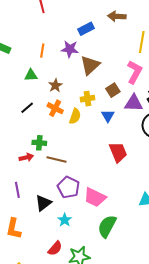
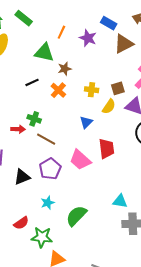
blue rectangle: (86, 29) -> (109, 23), turned 42
brown triangle: (90, 65) -> (124, 44), moved
green triangle: (31, 75) -> (44, 53), size x1.5
yellow semicircle: (75, 116) -> (109, 107), moved
blue triangle: (108, 116) -> (86, 122), moved
pink trapezoid: (95, 197) -> (80, 160), moved
cyan star: (65, 220) -> (48, 203), moved

